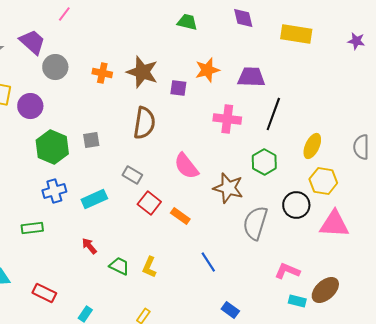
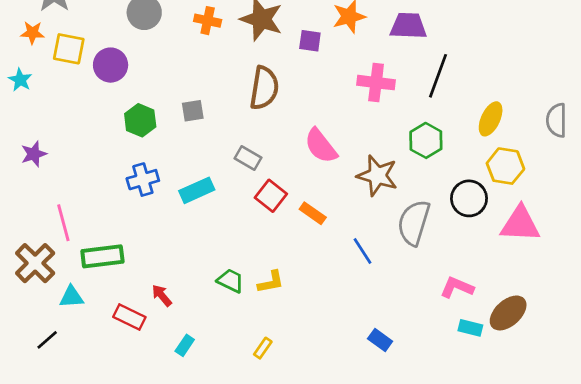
green hexagon: (52, 147) -> (140, 120), size x0.7
green rectangle: (32, 228) -> (102, 256), moved, size x1.4
red arrow: (89, 246) -> (162, 295), moved
blue line: (208, 262) -> (363, 251), moved
yellow L-shape: (149, 267) -> (271, 282), turned -125

